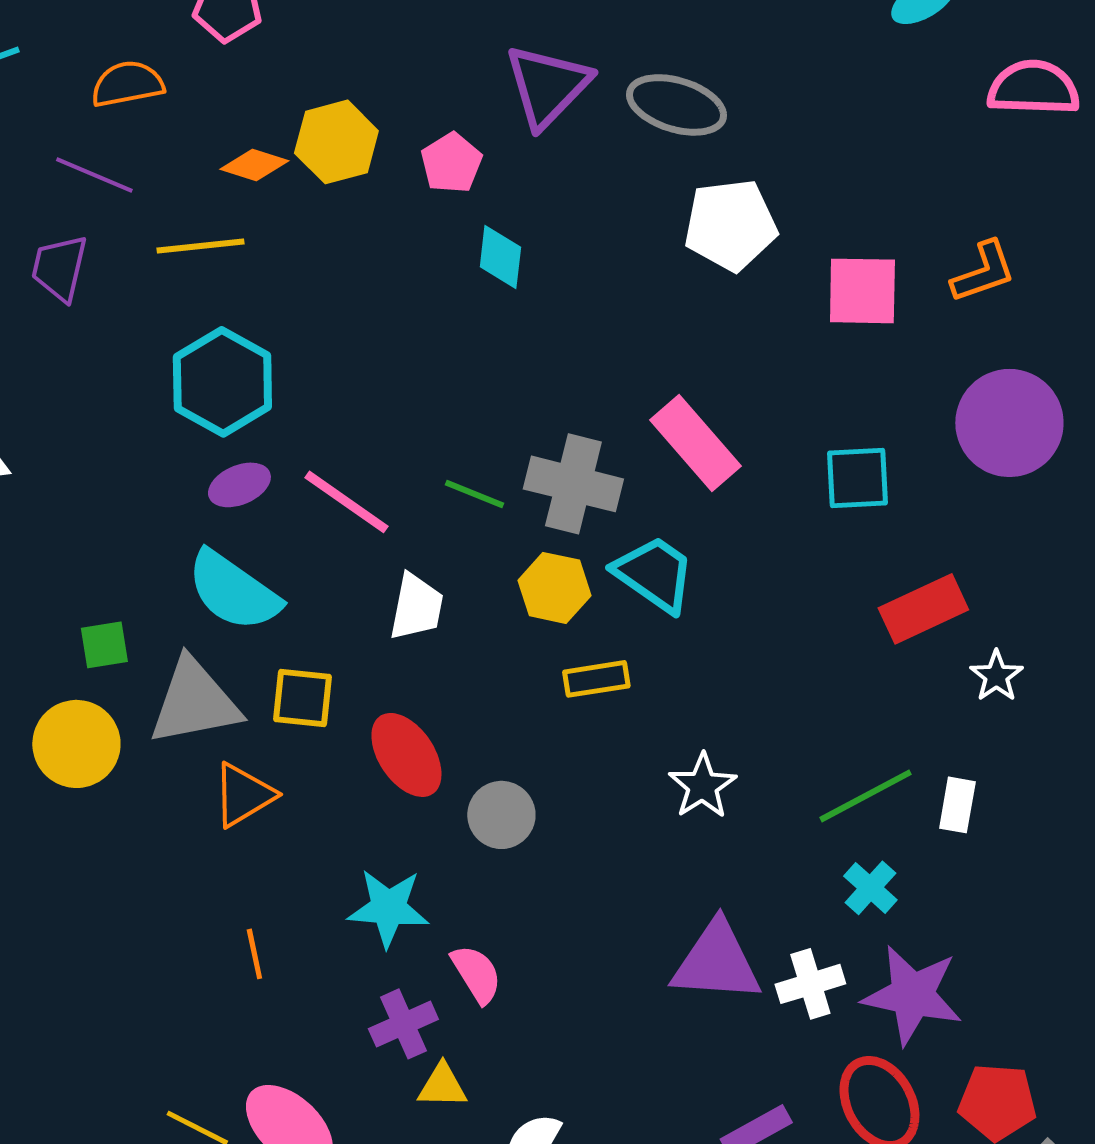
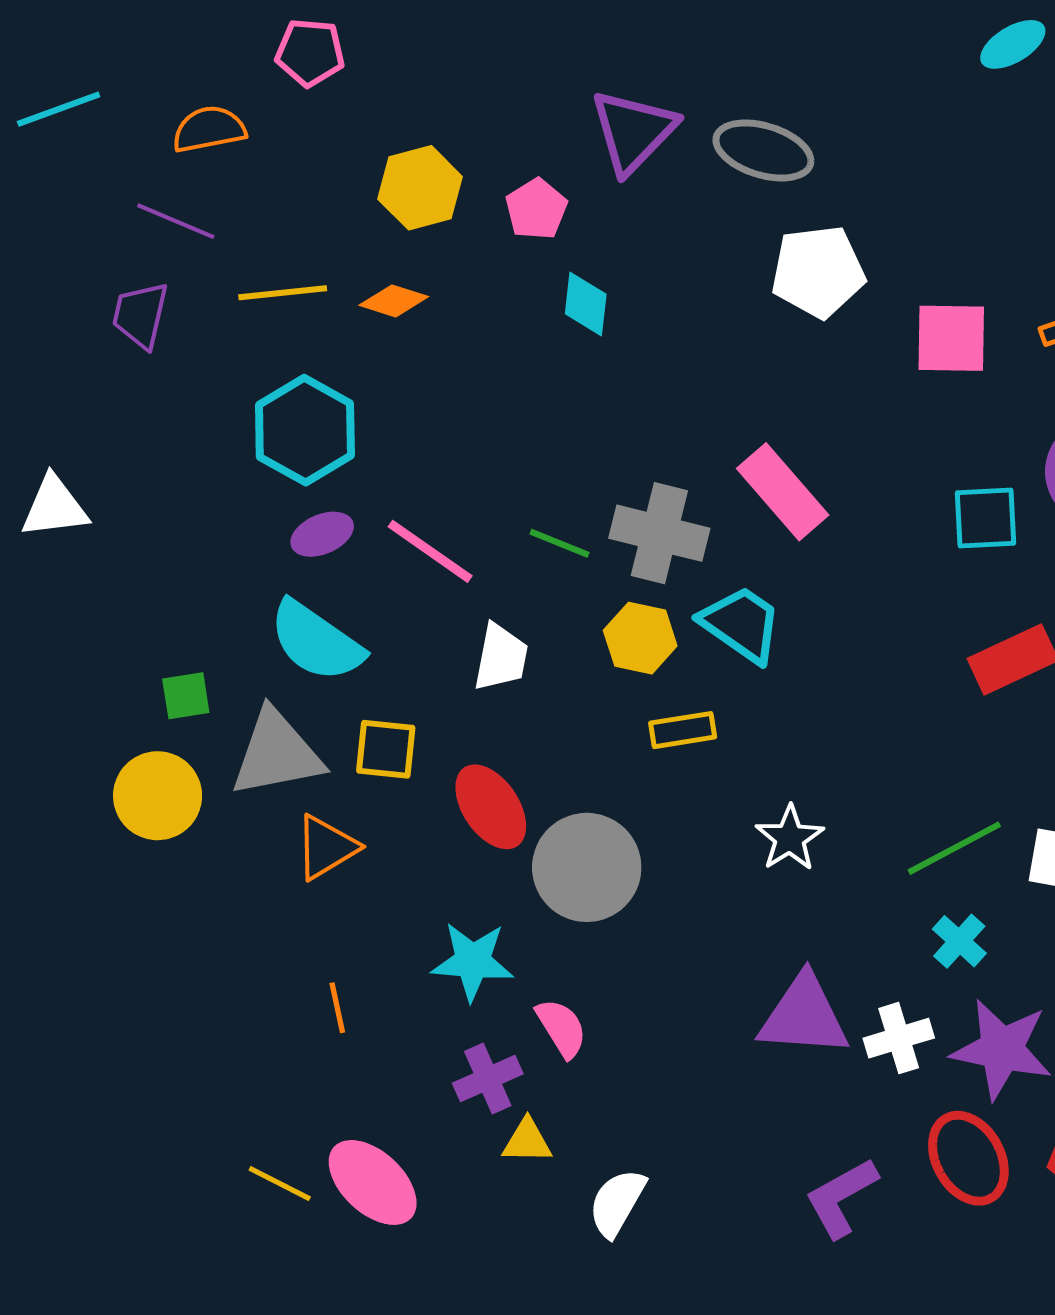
orange diamond: (254, 165) -> (394, 301), moved
cyan square: (857, 478) -> (986, 518), moved
gray circle: (501, 815) -> (587, 867), size x1.6

